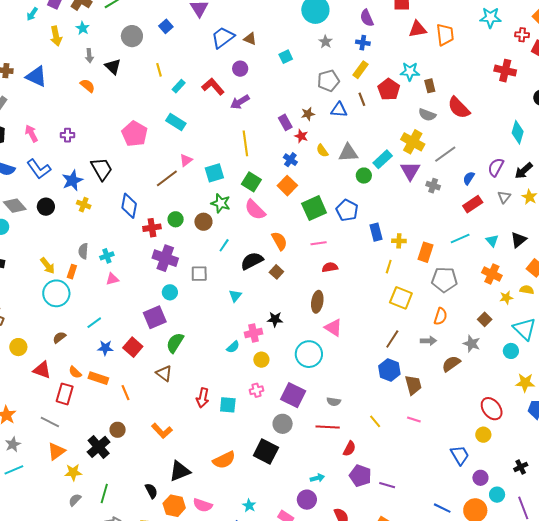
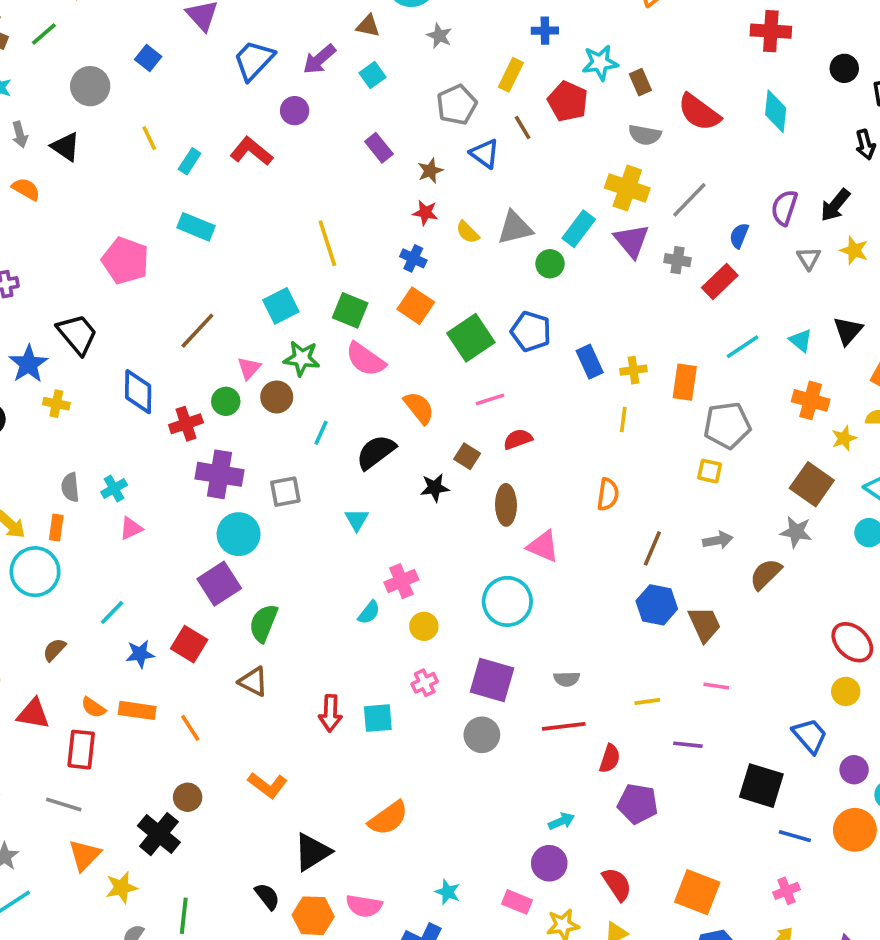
brown triangle: (250, 39) -> (368, 26), moved
blue cross: (363, 43) -> (545, 31), moved
purple arrow: (240, 102) -> (319, 59), moved
blue triangle: (339, 110) -> (485, 154), turned 42
purple rectangle: (285, 122) -> (379, 148), moved
cyan diamond: (518, 132) -> (776, 111), moved
pink triangle: (186, 160) -> (249, 368), moved
red rectangle: (473, 204) -> (720, 281), moved
brown square: (276, 272) -> (467, 456), moved
cyan circle: (170, 292) -> (239, 534), size x1.5
yellow square: (401, 298) -> (710, 471), moved, size x0.6
orange semicircle: (440, 316) -> (608, 494), moved
black star: (275, 319) -> (435, 488), moved
brown square: (485, 319) -> (812, 484), size x1.6
yellow line: (375, 421) -> (647, 702), turned -48
black square: (266, 452) -> (761, 786), moved
purple line: (387, 485) -> (688, 745), moved

